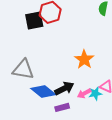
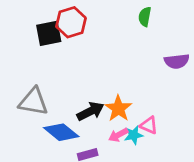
orange star: (84, 59) -> (118, 109), moved
black arrow: (64, 88) -> (90, 111), moved

